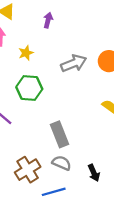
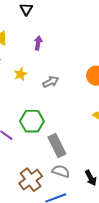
gray arrow: (74, 63) -> (51, 82), moved, size x0.7
green hexagon: (29, 88) -> (32, 121), moved

